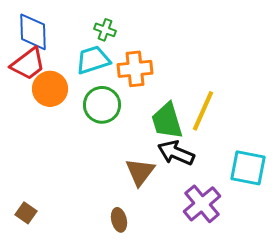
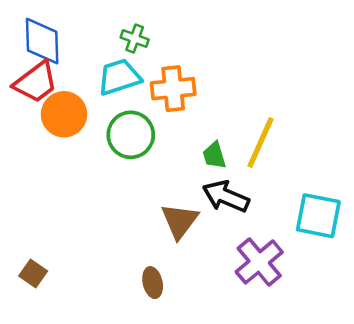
green trapezoid: (167, 121) -> (214, 155), size x0.6

